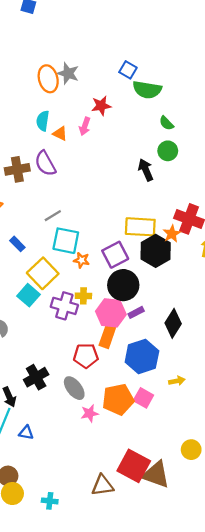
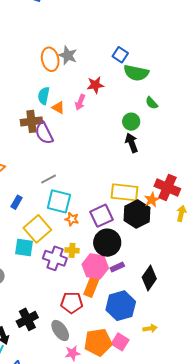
green circle: (168, 151) -> (131, 122), moved
brown cross: (17, 169) -> (31, 121), moved
blue rectangle: (17, 244) -> (16, 202), turned 72
cyan square: (28, 295) -> (24, 247), turned -36

